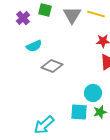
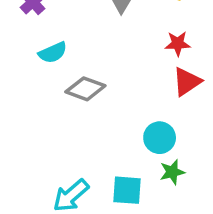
cyan square: (79, 112) -> (127, 190), moved

